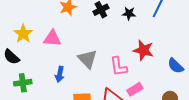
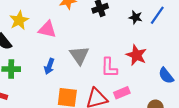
black star: (129, 13) -> (136, 17), moved

